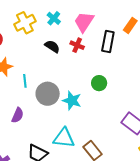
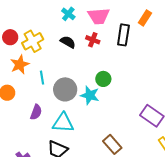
pink trapezoid: (84, 22) -> (99, 16), turned -125
yellow cross: (25, 23) -> (33, 41), moved
green circle: (99, 83) -> (103, 79), moved
cyan triangle: (64, 138) -> (63, 123), moved

